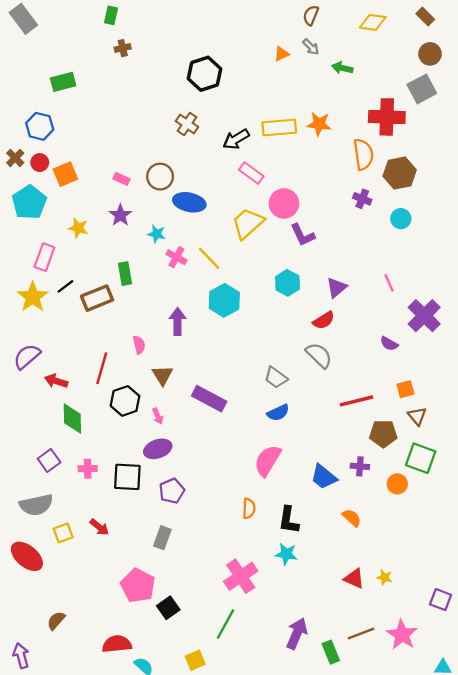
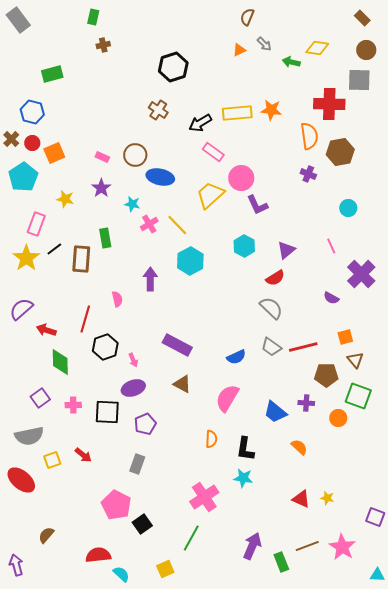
brown semicircle: (311, 15) -> (247, 17), moved
yellow diamond: (373, 22) -> (317, 48), moved
gray square: (422, 89) -> (359, 80), turned 30
cyan circle: (401, 219) -> (348, 208), moved
pink cross: (176, 257) -> (149, 224), turned 30
brown rectangle: (97, 298) -> (81, 259), turned -64
brown triangle: (162, 375) -> (182, 384), moved, turned -30
gray trapezoid: (276, 378) -> (271, 347), moved

